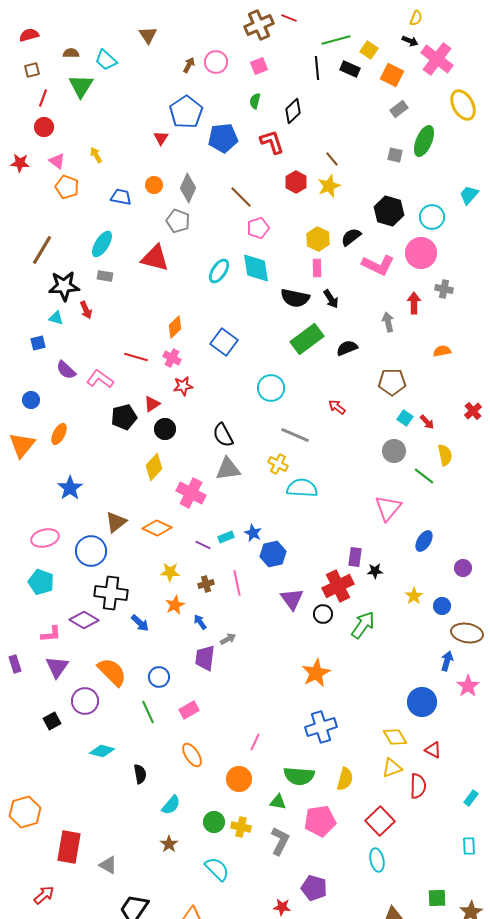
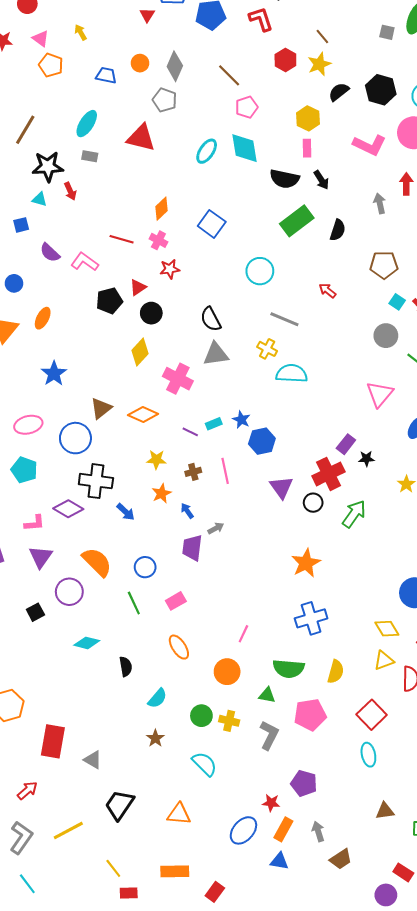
black semicircle: (351, 237) -> (339, 92), moved
black semicircle: (347, 348) -> (338, 230), turned 130
purple rectangle: (355, 557) -> (346, 444), turned 30

